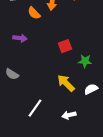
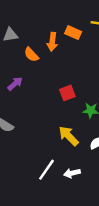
purple arrow: (20, 38) -> (15, 84), turned -48
white line: (35, 108) -> (46, 170), moved

